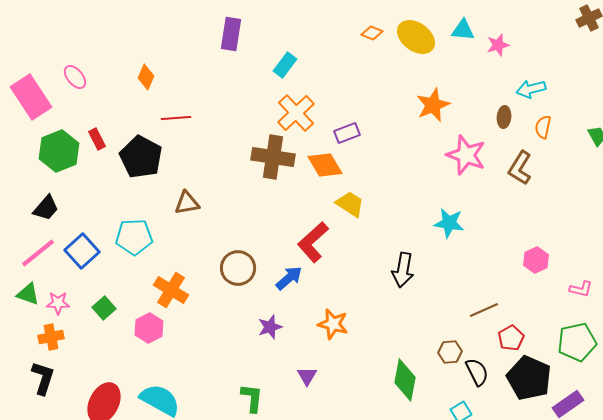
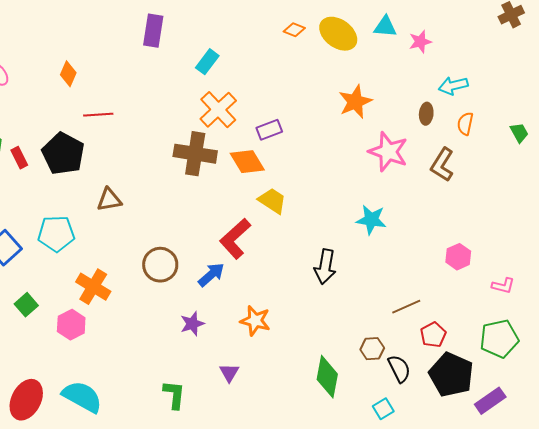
red rectangle: (97, 139) -> (19, 158), moved

